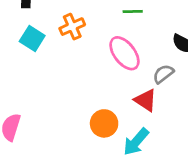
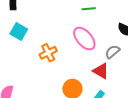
orange cross: (72, 27) -> (48, 53), moved

